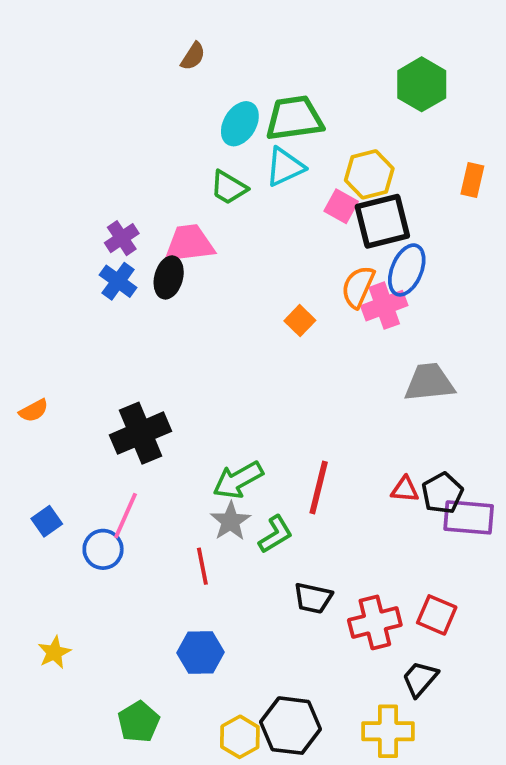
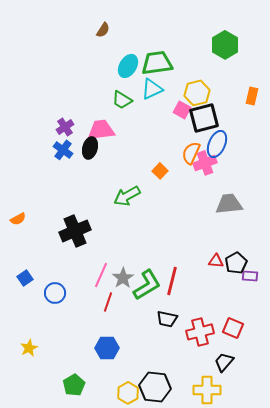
green arrow: (238, 480) -> (127, 196), moved
red line: (319, 487) -> (172, 281), moved
pink line: (126, 516) -> (101, 275), moved
purple rectangle: (469, 517) -> (250, 276), size x0.6
green L-shape: (275, 534) -> (147, 285), size x1.5
red line: (202, 566) -> (108, 302), turned 30

